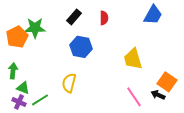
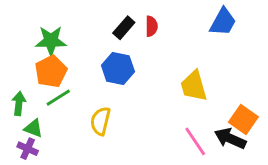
black rectangle: (74, 17) -> (124, 28), moved
orange pentagon: (17, 37) -> (51, 71), moved
black arrow: (158, 95) -> (230, 138), size x1.5
green line: (40, 100) -> (58, 98), moved

